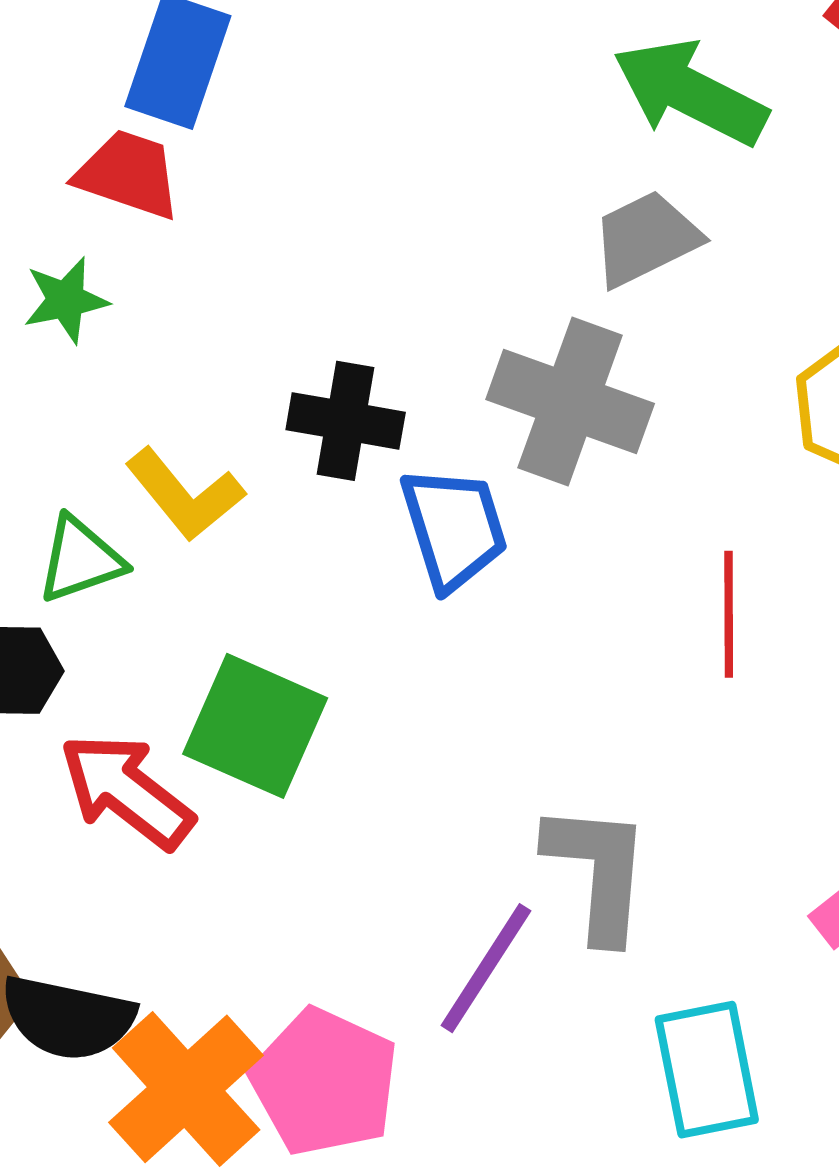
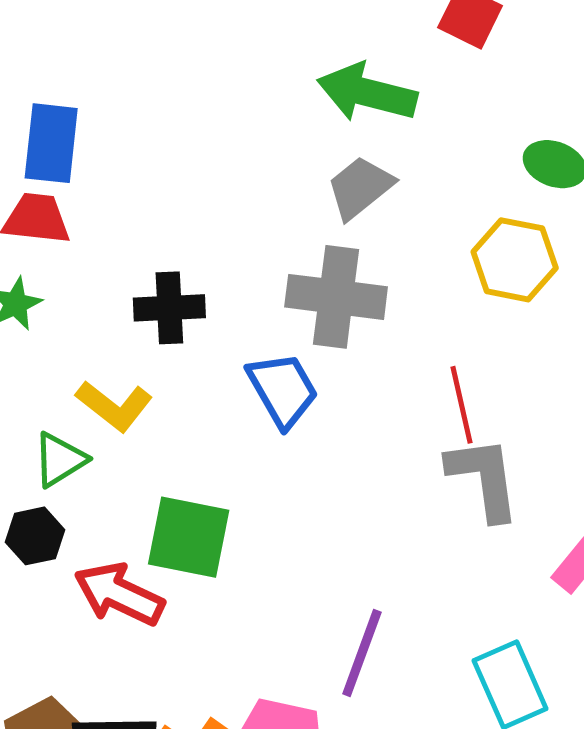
black cross: (346, 421) -> (169, 308), moved
gray L-shape: (598, 872) -> (484, 478), moved

